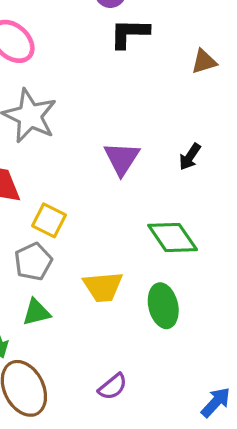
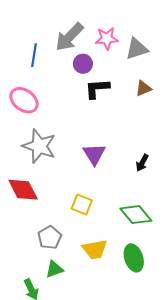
brown triangle: (204, 62) -> (143, 88), moved
purple triangle: (122, 158) -> (94, 154), moved
yellow square: (49, 220) -> (82, 204), moved

